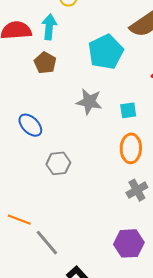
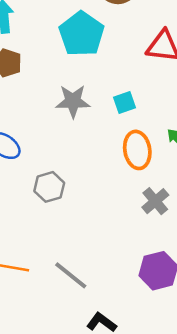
gray line: (47, 243) -> (71, 275), moved

